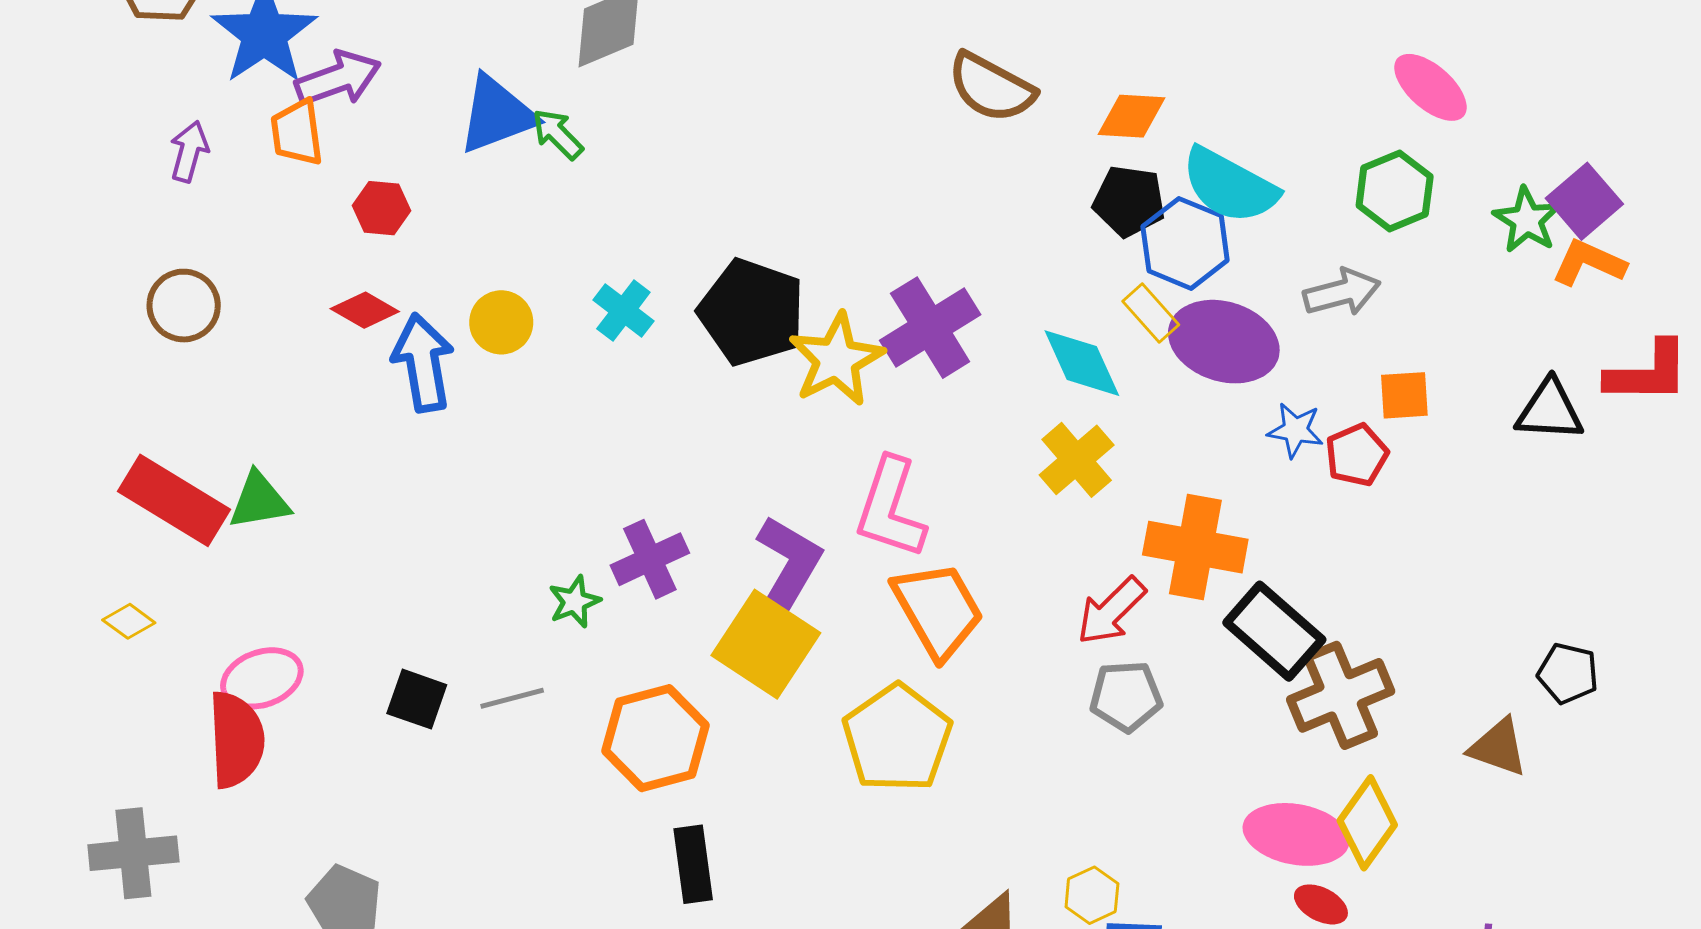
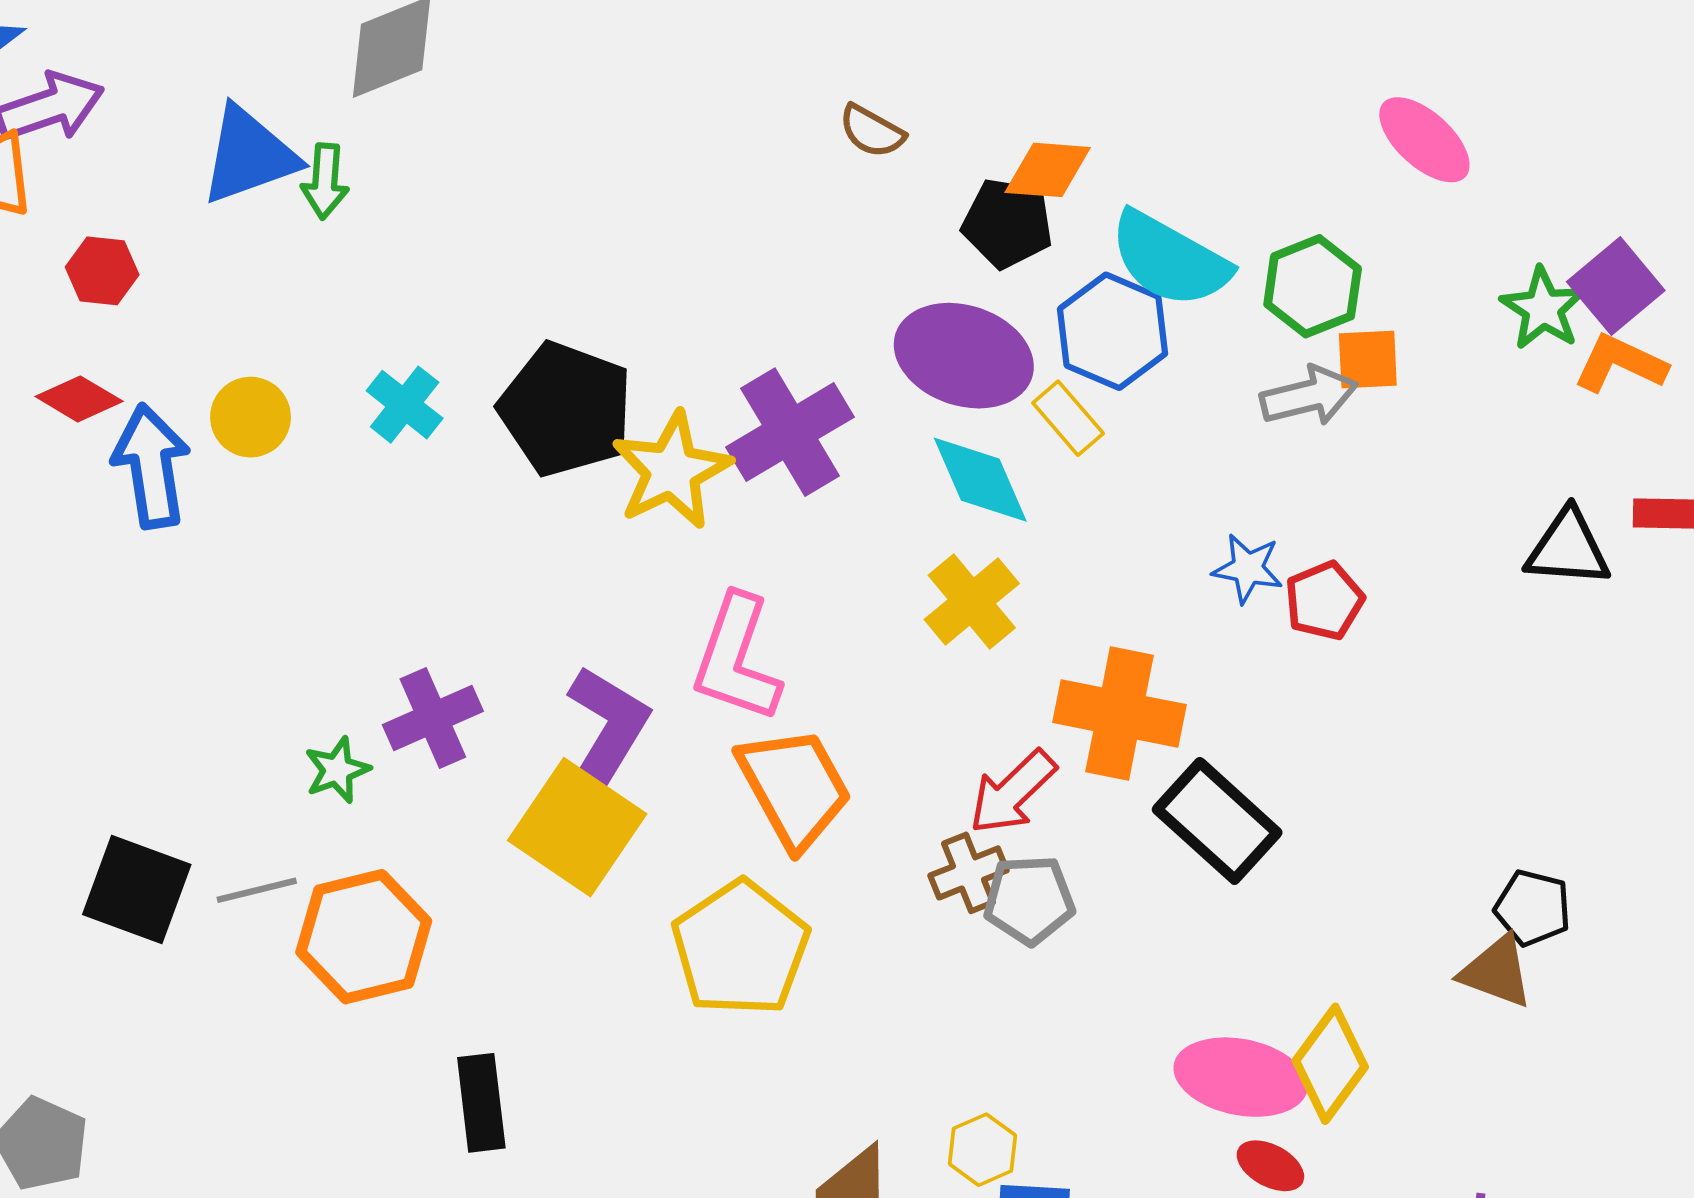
brown semicircle: (991, 87) -> (872, 131), size x0.6
green arrow: (558, 134) -> (325, 181), turned -132
green hexagon: (1395, 191) -> (1313, 286), moved
black pentagon: (1129, 201) -> (1007, 223), moved
purple ellipse: (1224, 342) -> (964, 356), moved
orange square: (1404, 395) -> (1368, 360), moved
black pentagon: (1568, 673) -> (1533, 908), moved
brown cross: (1341, 695) -> (969, 873), moved, size x0.6
black square: (417, 699) -> (137, 889), size x1.4
orange hexagon: (656, 738) -> (364, 937), moved

